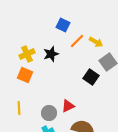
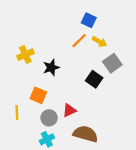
blue square: (63, 25) -> (89, 20), moved
black star: (51, 54) -> (51, 67), moved
orange square: (25, 75) -> (38, 95), moved

